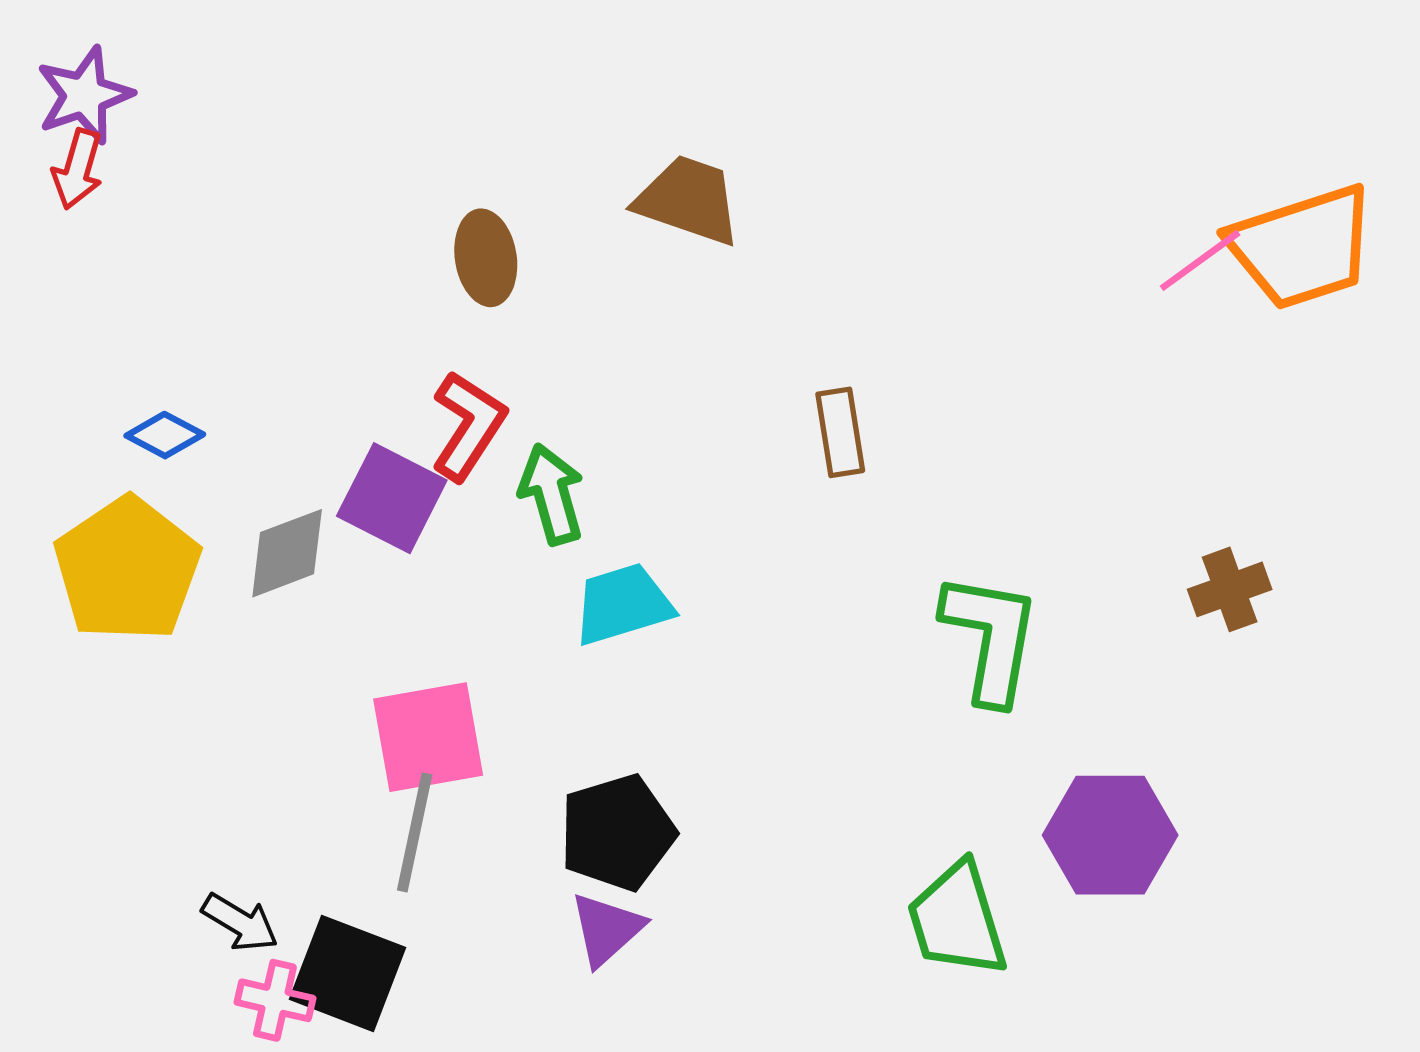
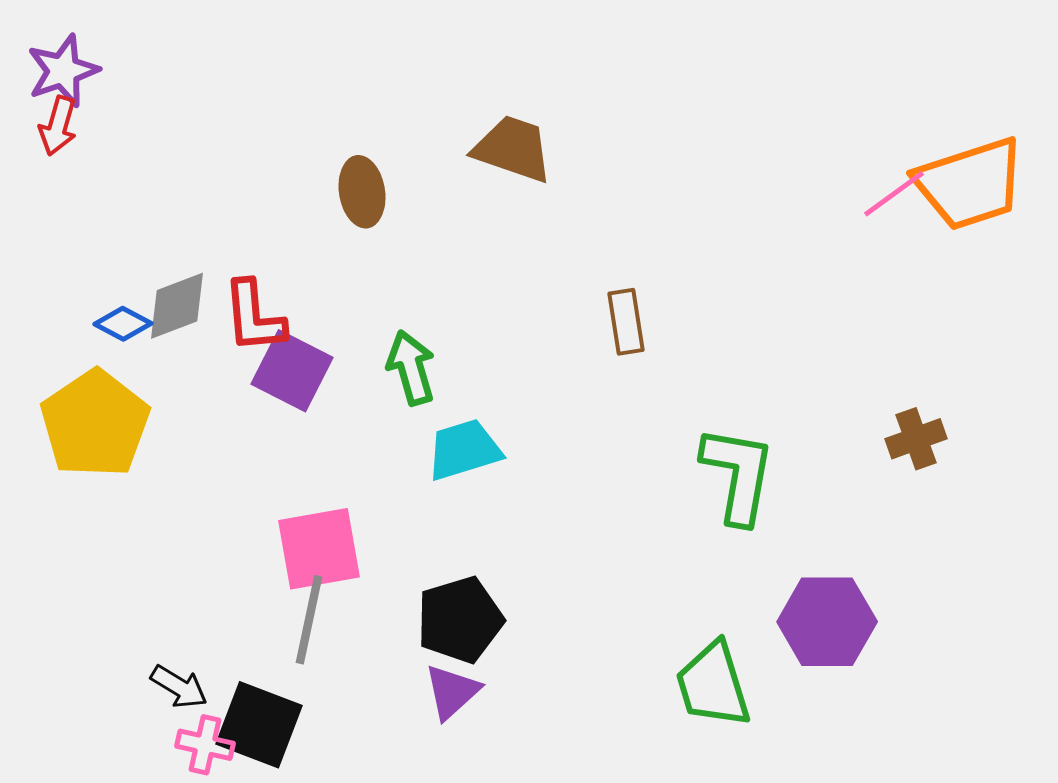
red L-shape: (468, 426) -> (254, 317), moved, turned 142
gray diamond: (287, 553) -> (177, 306), moved

